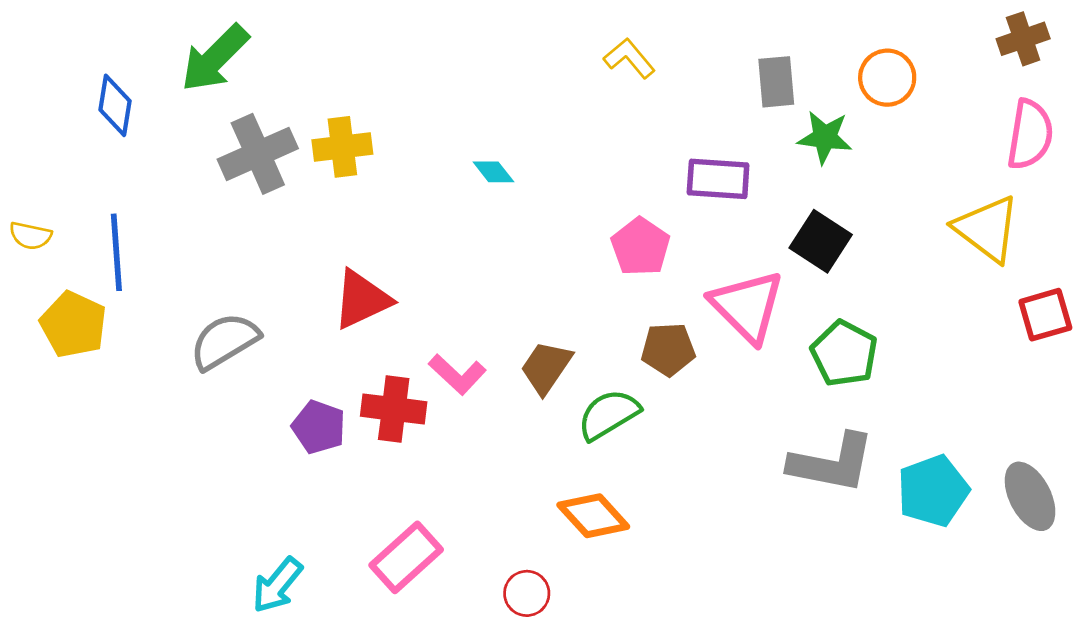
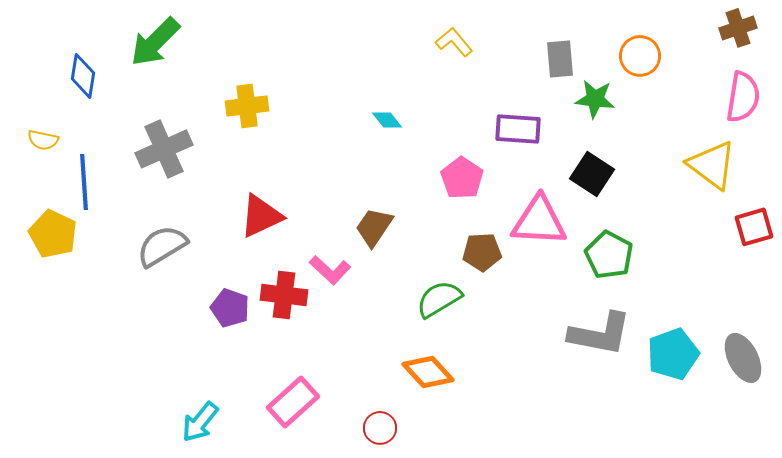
gray cross: (258, 154) -> (164, 149), moved
cyan diamond: (493, 172) -> (387, 120), moved
yellow semicircle: (30, 236) -> (43, 140), moved
pink triangle: (747, 306) -> (539, 221), turned -42
brown trapezoid: (546, 367) -> (374, 227), moved

